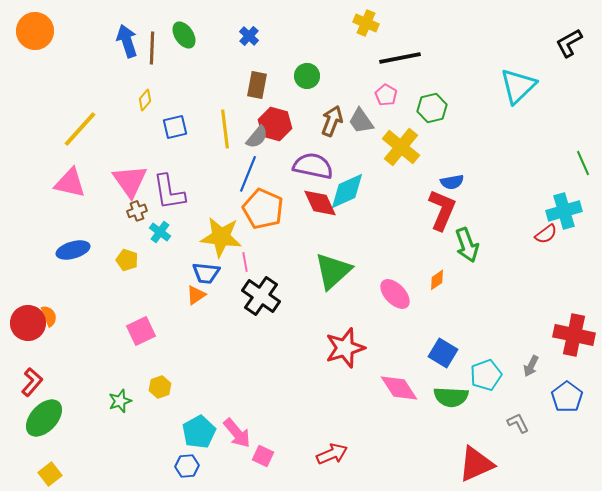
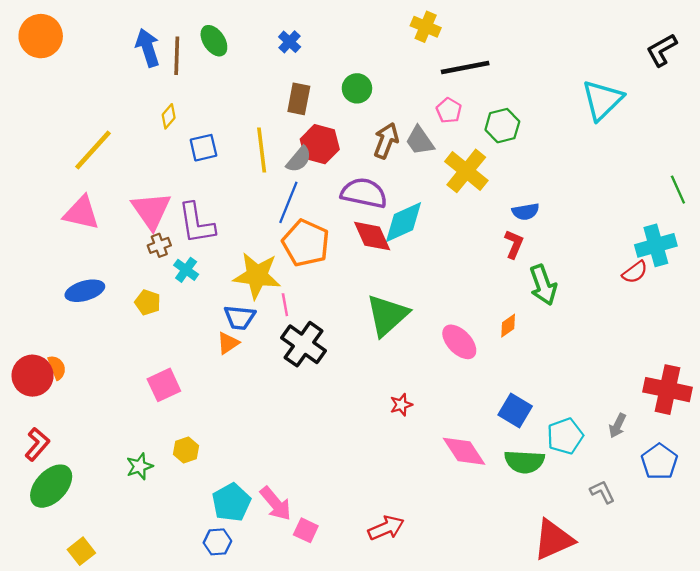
red L-shape: (442, 210) -> (514, 244), size x0.6
red star: (345, 348) -> (401, 405), size x0.5
yellow square: (50, 474) -> (81, 551), moved

